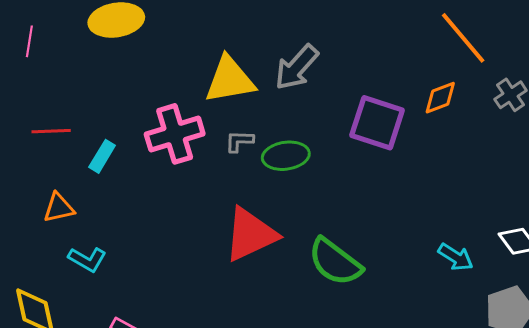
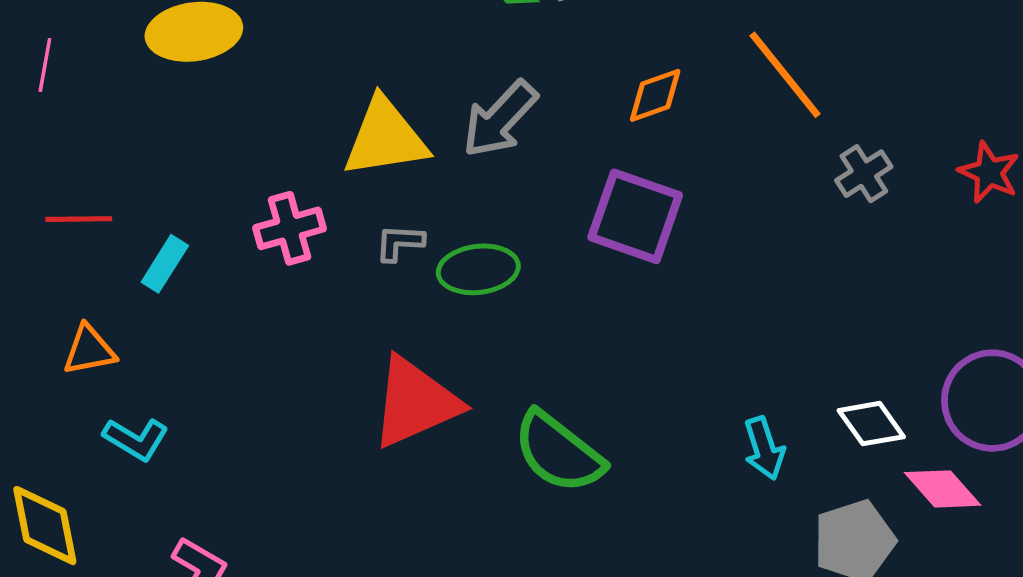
orange diamond: (440, 98) -> (655, 95), moved
pink cross: (175, 134) -> (290, 228), size x0.7
cyan arrow: (456, 257) -> (764, 448), turned 39

